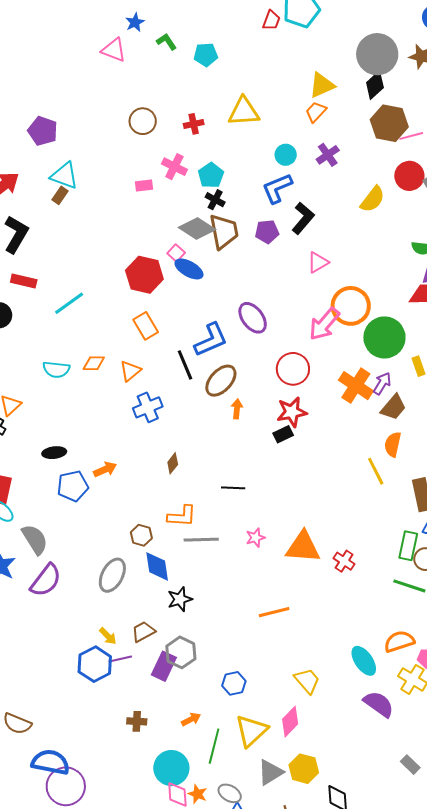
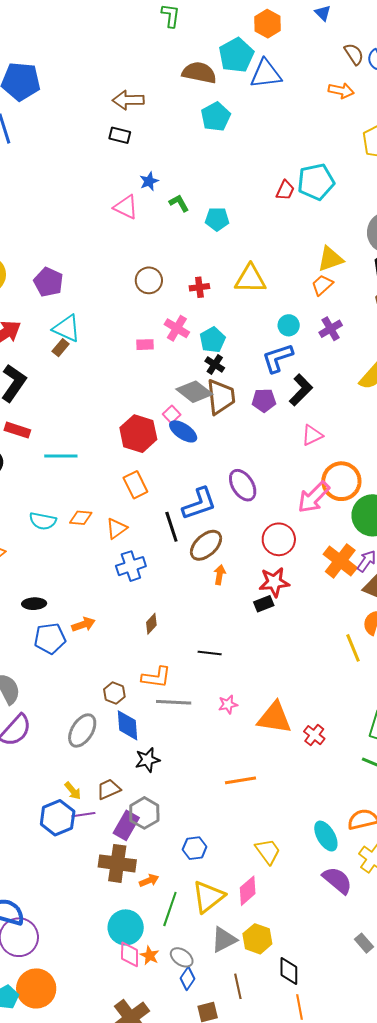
cyan line: (69, 303) -> (61, 456), turned 32
brown cross: (137, 721) -> (117, 863), moved, size x1.8

